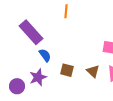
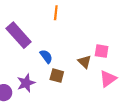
blue semicircle: (45, 55) -> (46, 56), moved
brown triangle: (93, 71) -> (85, 62), moved

